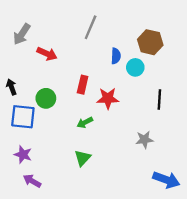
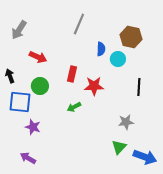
red arrow: (47, 54) -> (38, 57), moved
purple star: (23, 155) -> (33, 127), moved
green triangle: (83, 158) -> (119, 147), moved

